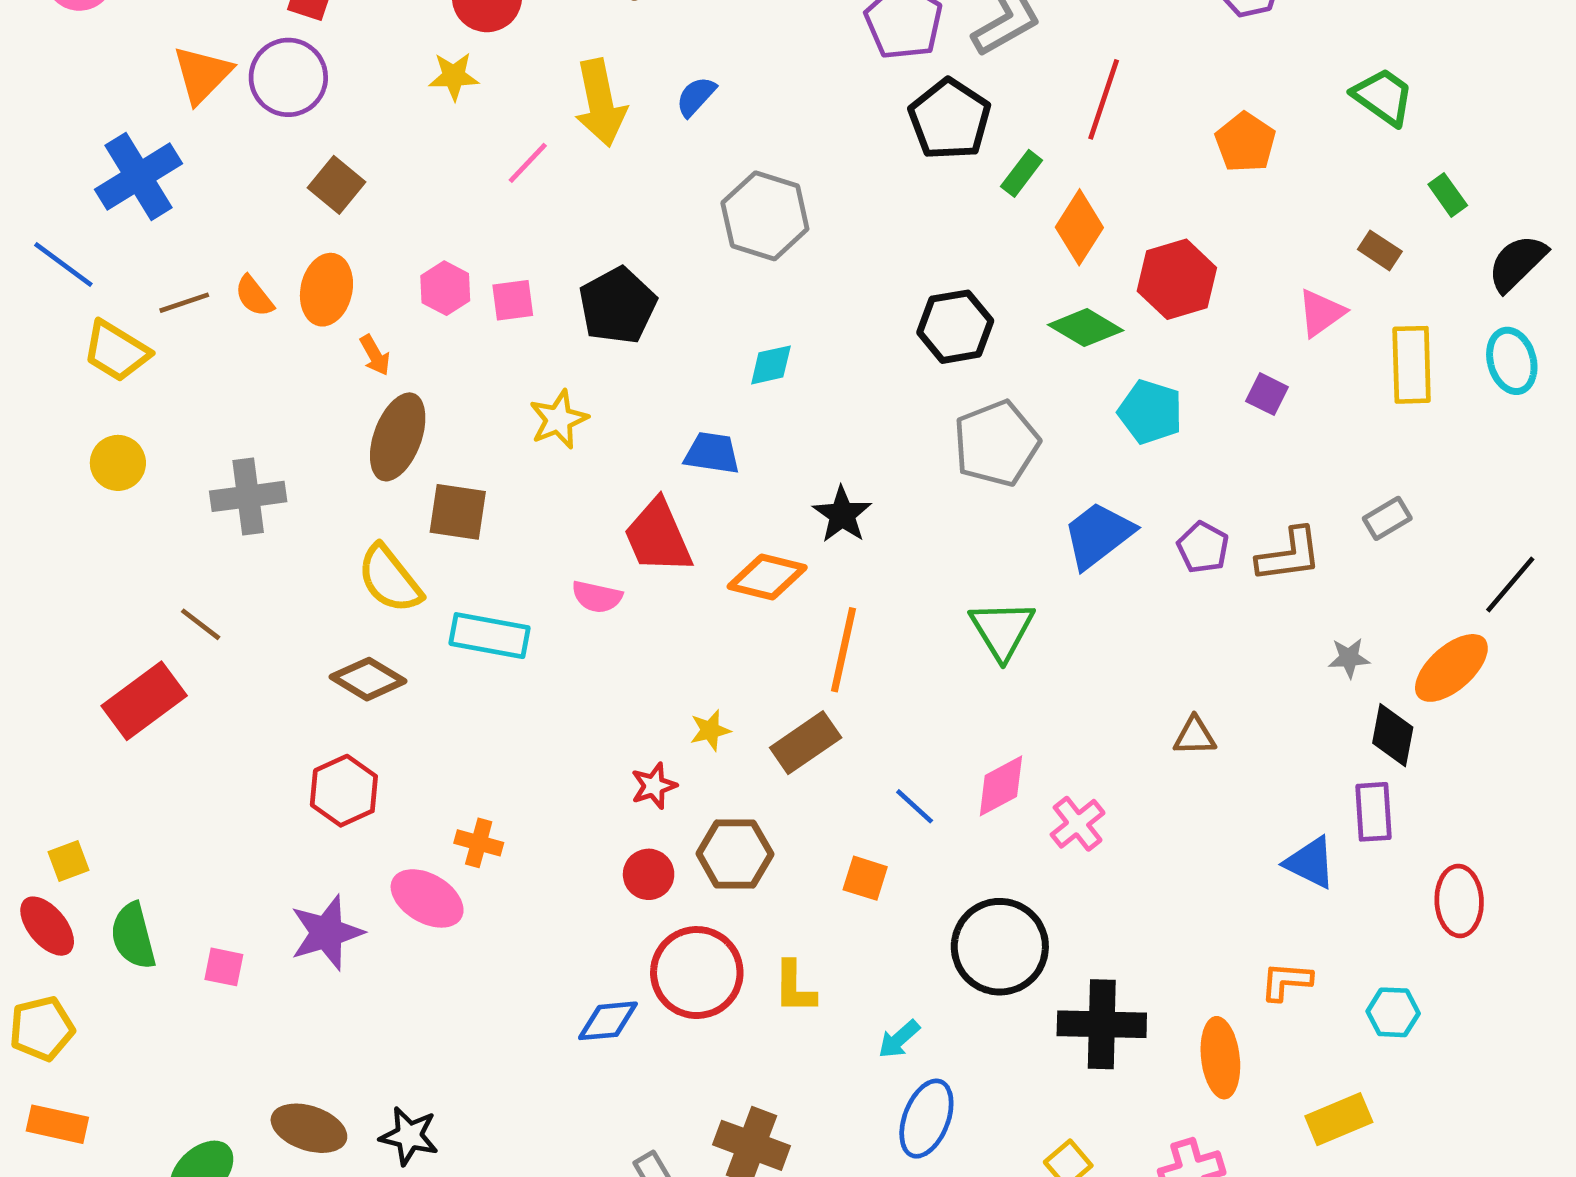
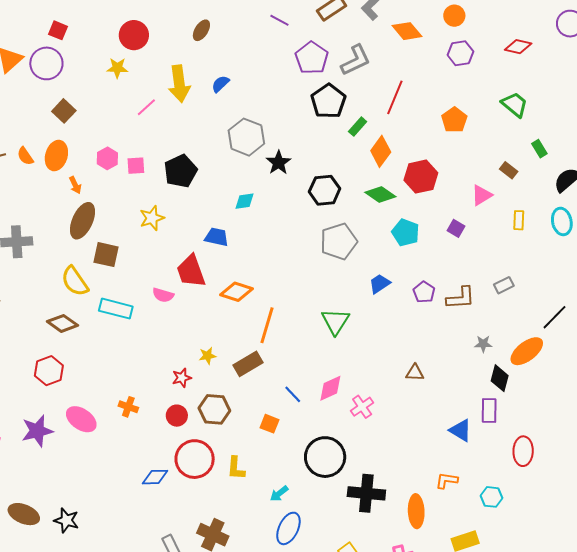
yellow rectangle: (1412, 365) -> (519, 220), size x0.6
black star: (842, 515) -> (279, 163), moved
blue trapezoid: (1098, 535) -> (380, 284), size x0.7
orange cross: (479, 843) -> (128, 407), moved

